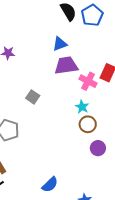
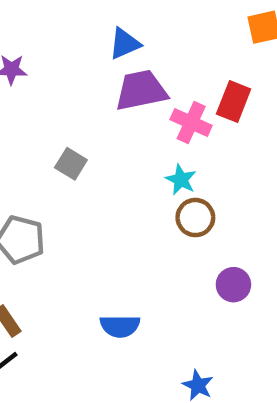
purple circle: (98, 148) -> (233, 285), moved
blue semicircle: (50, 185) -> (120, 326), moved, turned 48

